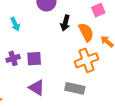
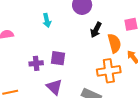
purple cross: (13, 58) -> (36, 63), moved

